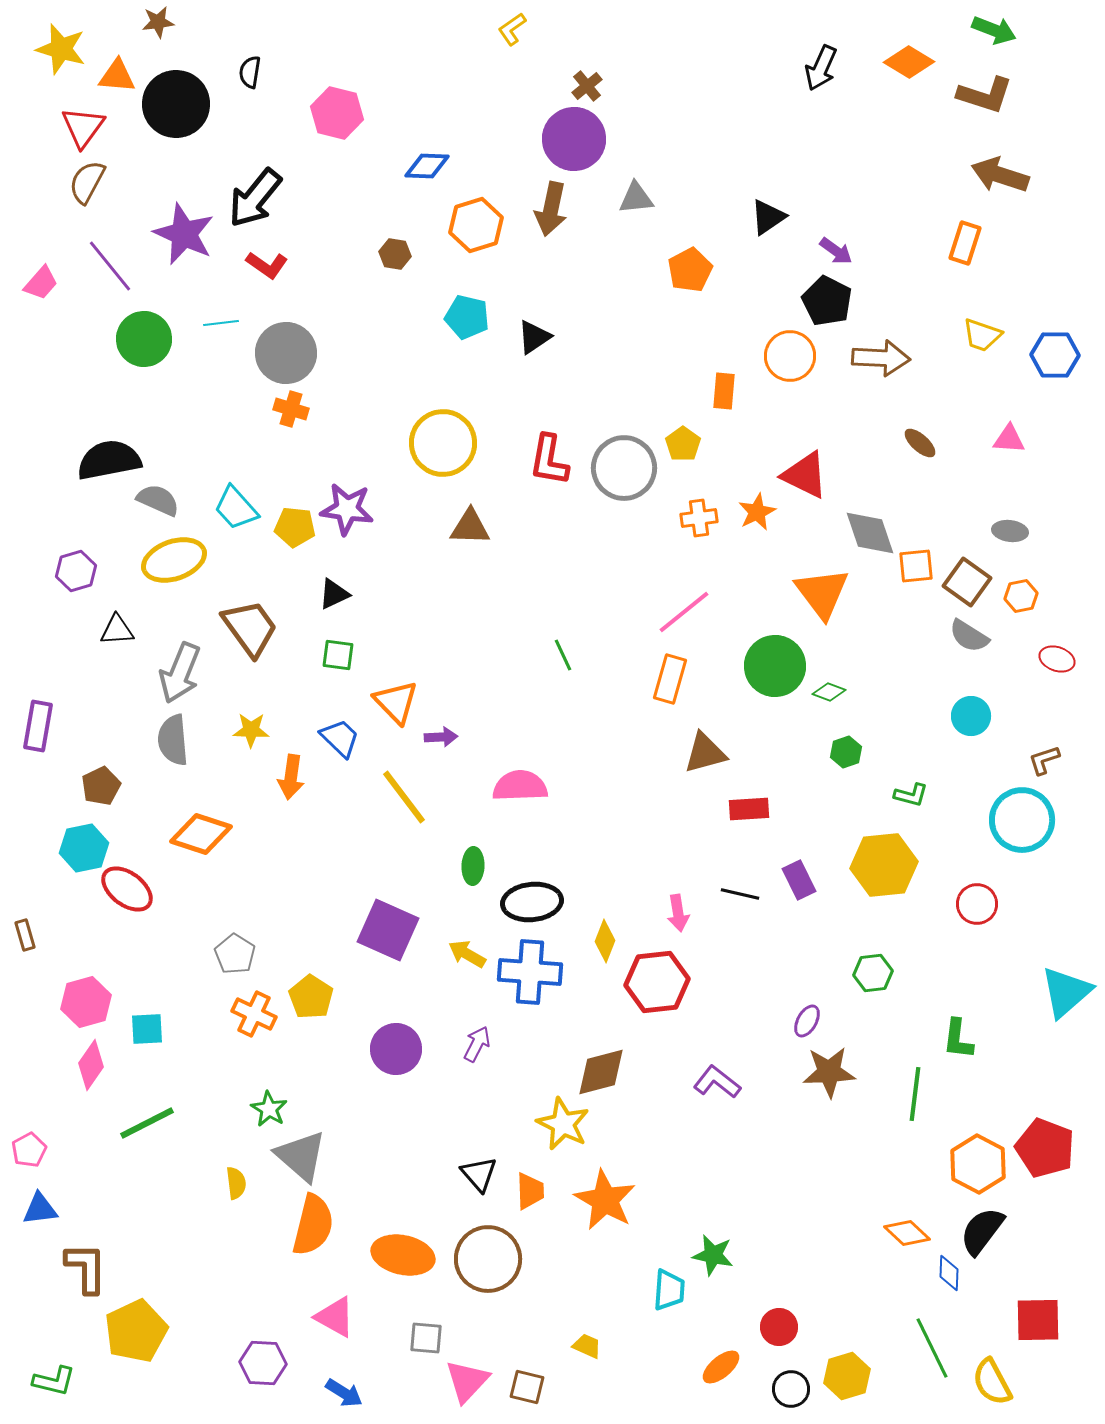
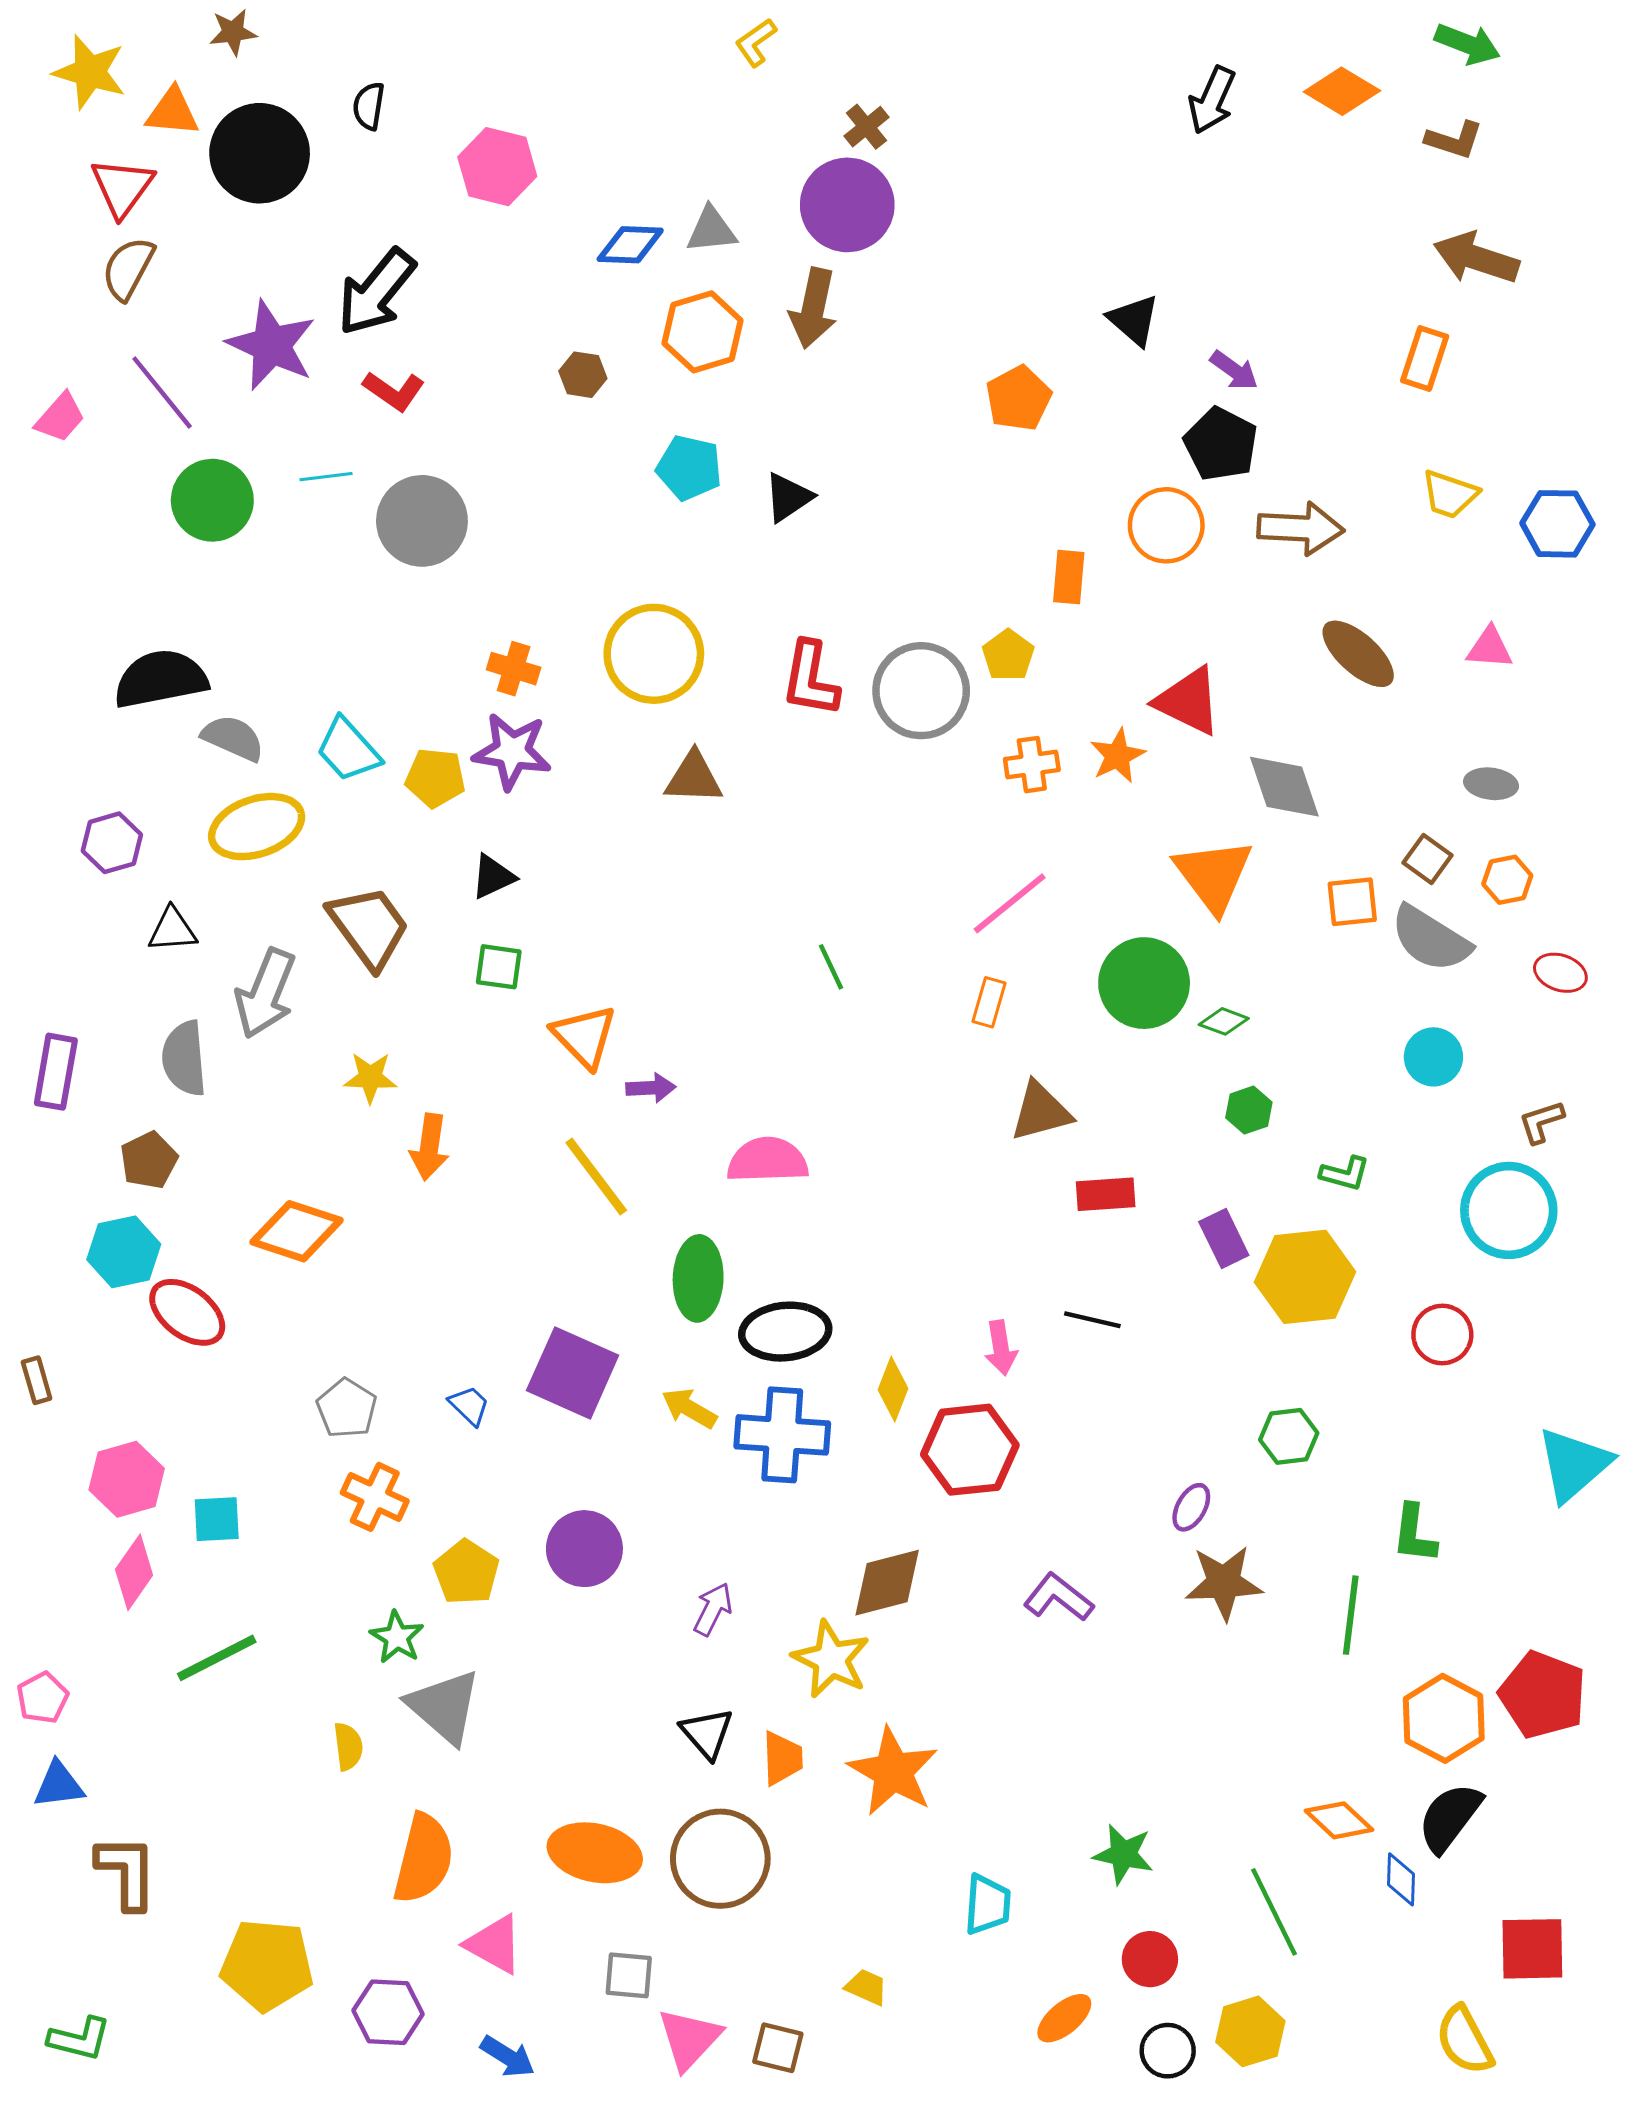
brown L-shape: (985, 95) -> (1454, 140), size x0.7
gray triangle: (636, 198) -> (711, 230), moved
black triangle: (768, 217) -> (1134, 320), turned -45
orange cross: (291, 409) -> (514, 669), moved
brown ellipse: (920, 443) -> (1358, 654), size x1.6
orange square: (916, 566) -> (1352, 902), moved
brown square: (967, 582) -> (1428, 859), size x0.7
gray semicircle: (969, 636) -> (1431, 939), size x1.4
orange rectangle: (670, 679) -> (989, 1002), size x0.7
blue trapezoid: (340, 738) -> (469, 1405), moved, size x0.7
gray semicircle: (173, 740) -> (184, 1058), moved
green ellipse: (473, 866) -> (698, 1278), size x1.5
purple rectangle: (799, 880) -> (1224, 1239), moved
yellow pentagon: (311, 997) -> (466, 1572), moved
purple arrow: (477, 1044) -> (713, 1609), moved
orange semicircle: (313, 1225) -> (423, 1859), moved
green star: (713, 1255) -> (1123, 1854), moved
yellow pentagon: (136, 1331) -> (267, 1965), moved, turned 30
green line: (932, 1348) -> (1274, 1912), moved

